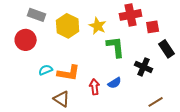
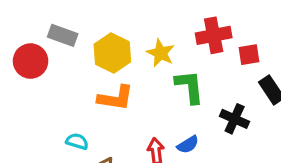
red circle: (26, 40) -> (31, 61), moved
cyan semicircle: (46, 70) -> (77, 141), moved, turned 40
orange L-shape: (69, 73) -> (116, 98), moved

